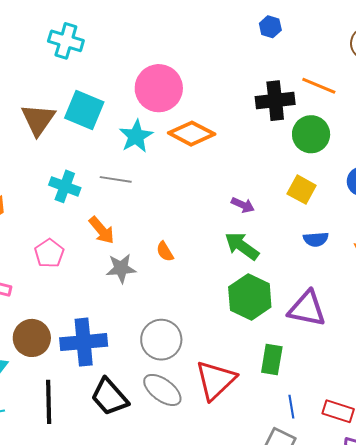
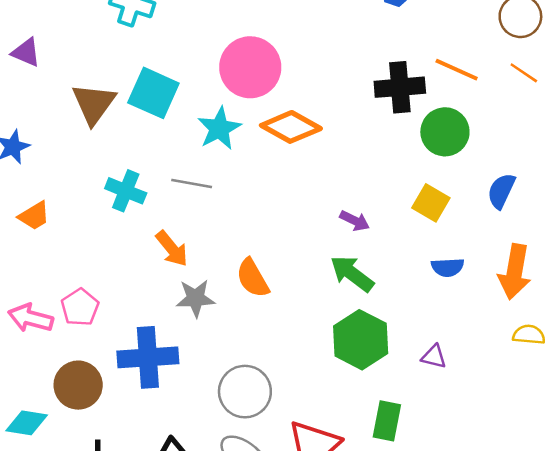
orange semicircle: (165, 252) -> (253, 278), size x1.5
pink pentagon: (49, 253) -> (80, 307), moved
purple triangle: (307, 309) -> (434, 357), size x0.5
blue cross: (84, 342) -> (148, 357), moved

